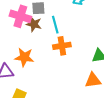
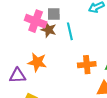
orange cross: (62, 46) -> (87, 65), moved

